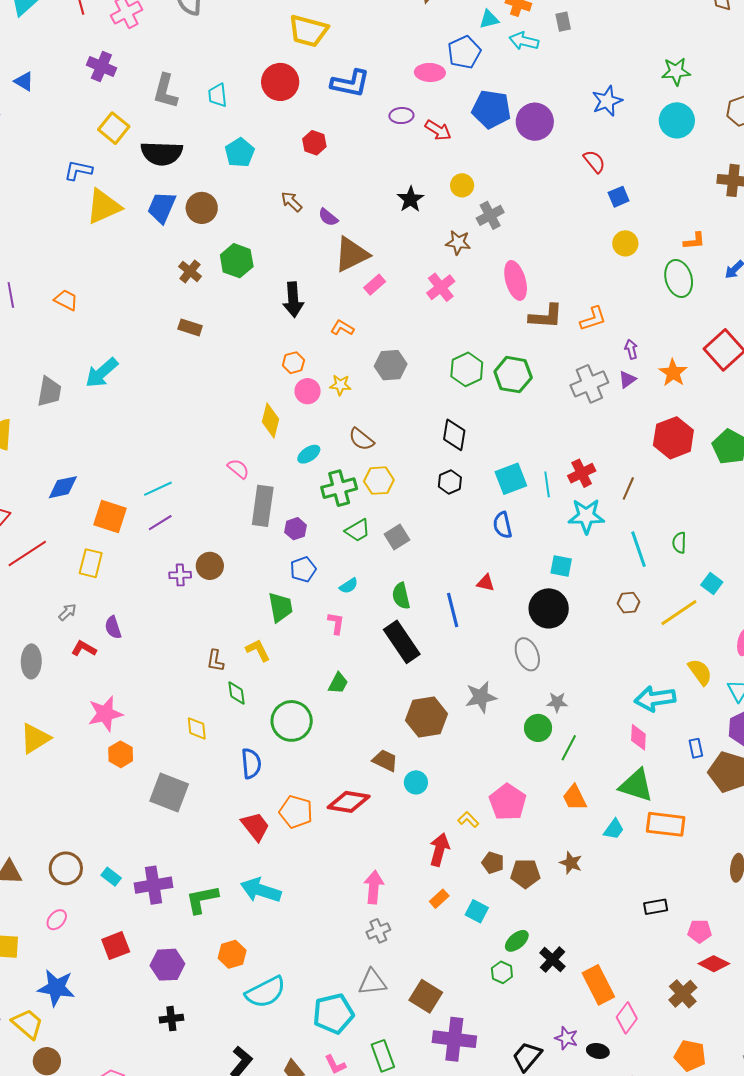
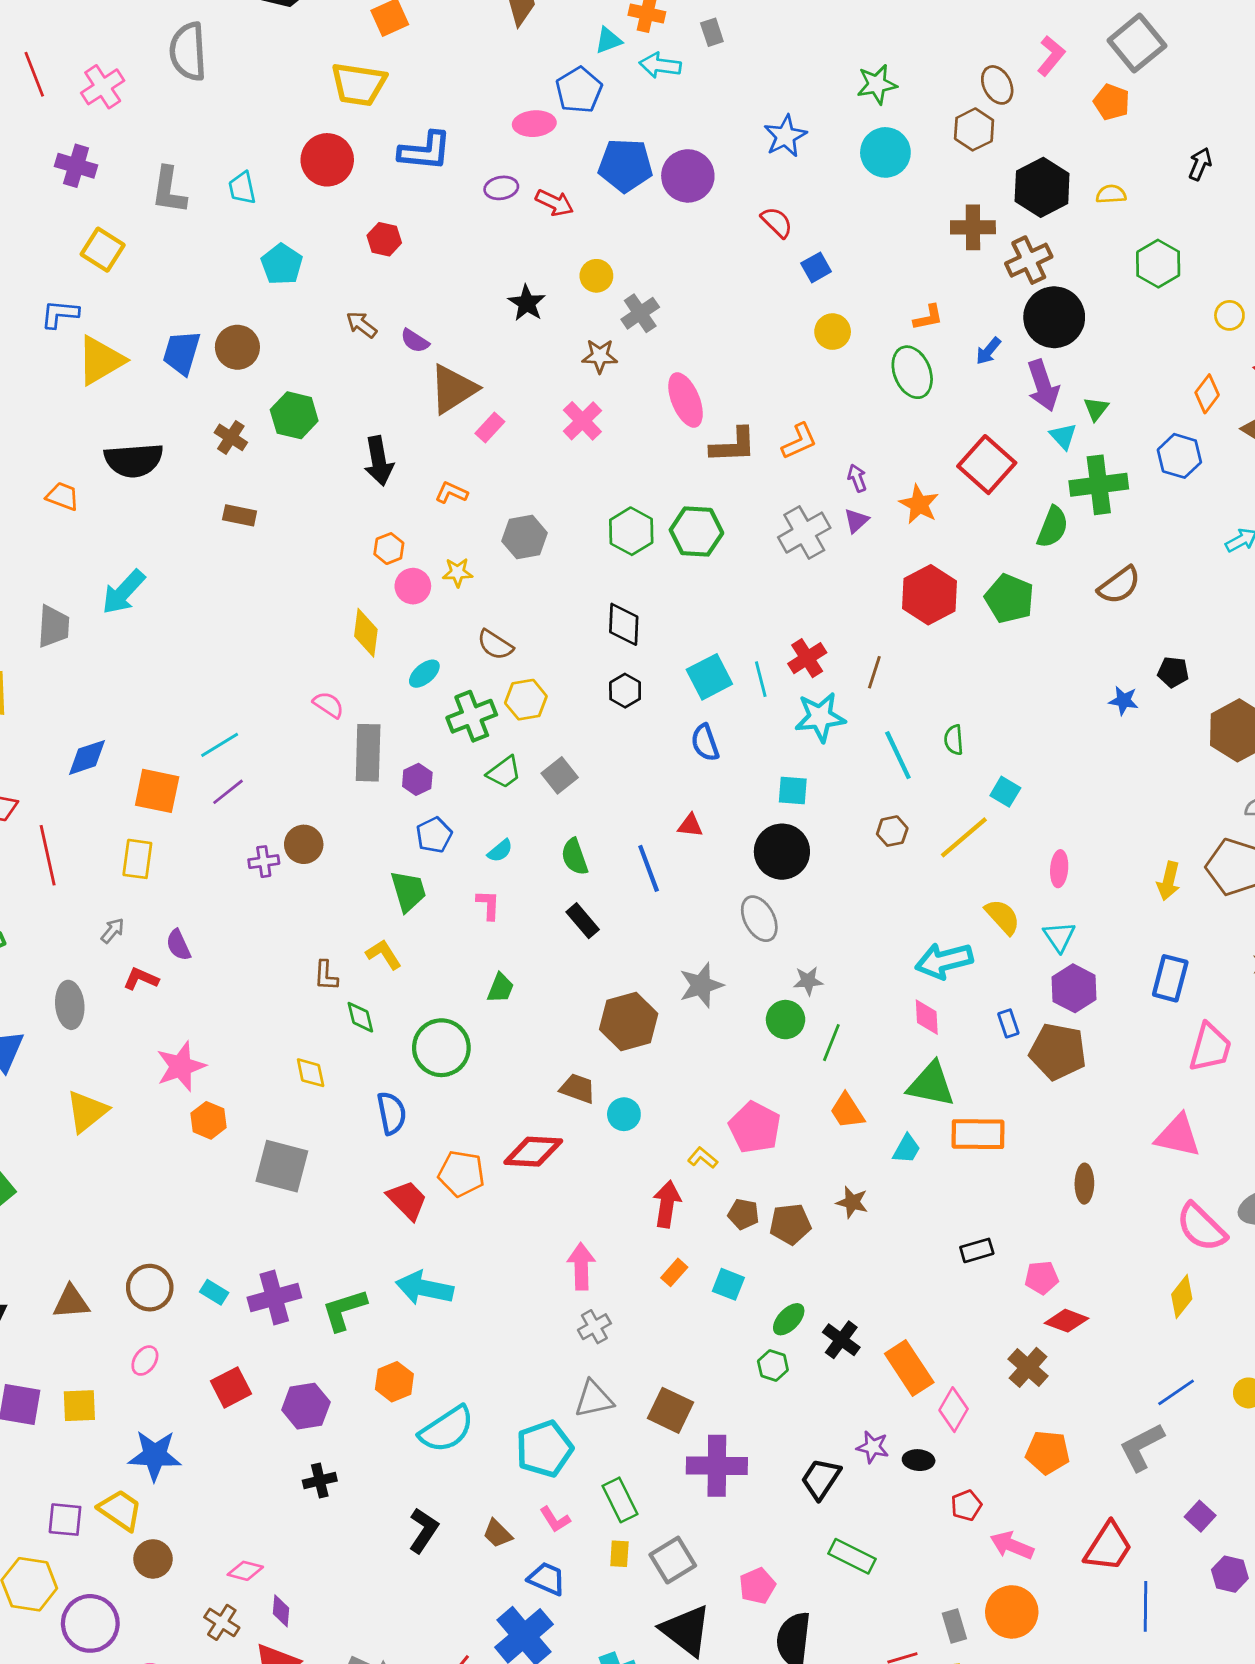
black semicircle: (162, 153) -> (134, 460), moved
red line: (27, 554) -> (48, 855), turned -63
black rectangle: (402, 642) -> (583, 921), size x0.6

